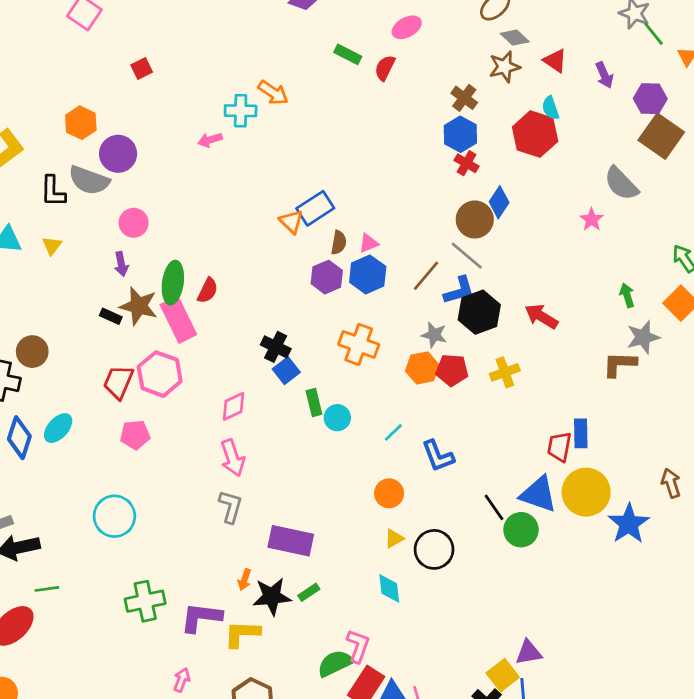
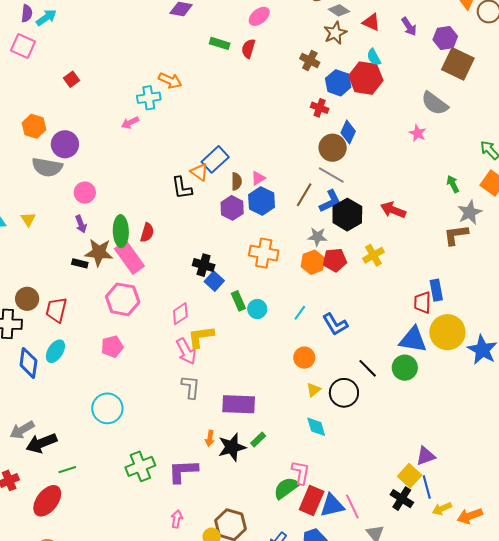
blue hexagon: (460, 134) -> (338, 83), moved
black L-shape: (53, 191) -> (182, 188), moved
red trapezoid: (118, 382) -> (56, 310), moved
black line: (494, 507) -> (368, 368), moved
yellow L-shape: (242, 634) -> (201, 337), moved

